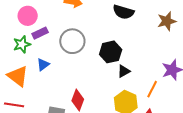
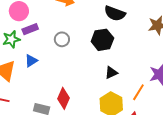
gray circle: (72, 41) -> (62, 39), size x0.6
black hexagon: (111, 52) -> (102, 40), moved

